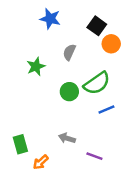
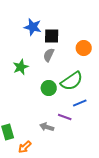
black square: (97, 26) -> (52, 36), moved, turned -35
purple line: (94, 156) -> (65, 117), moved

